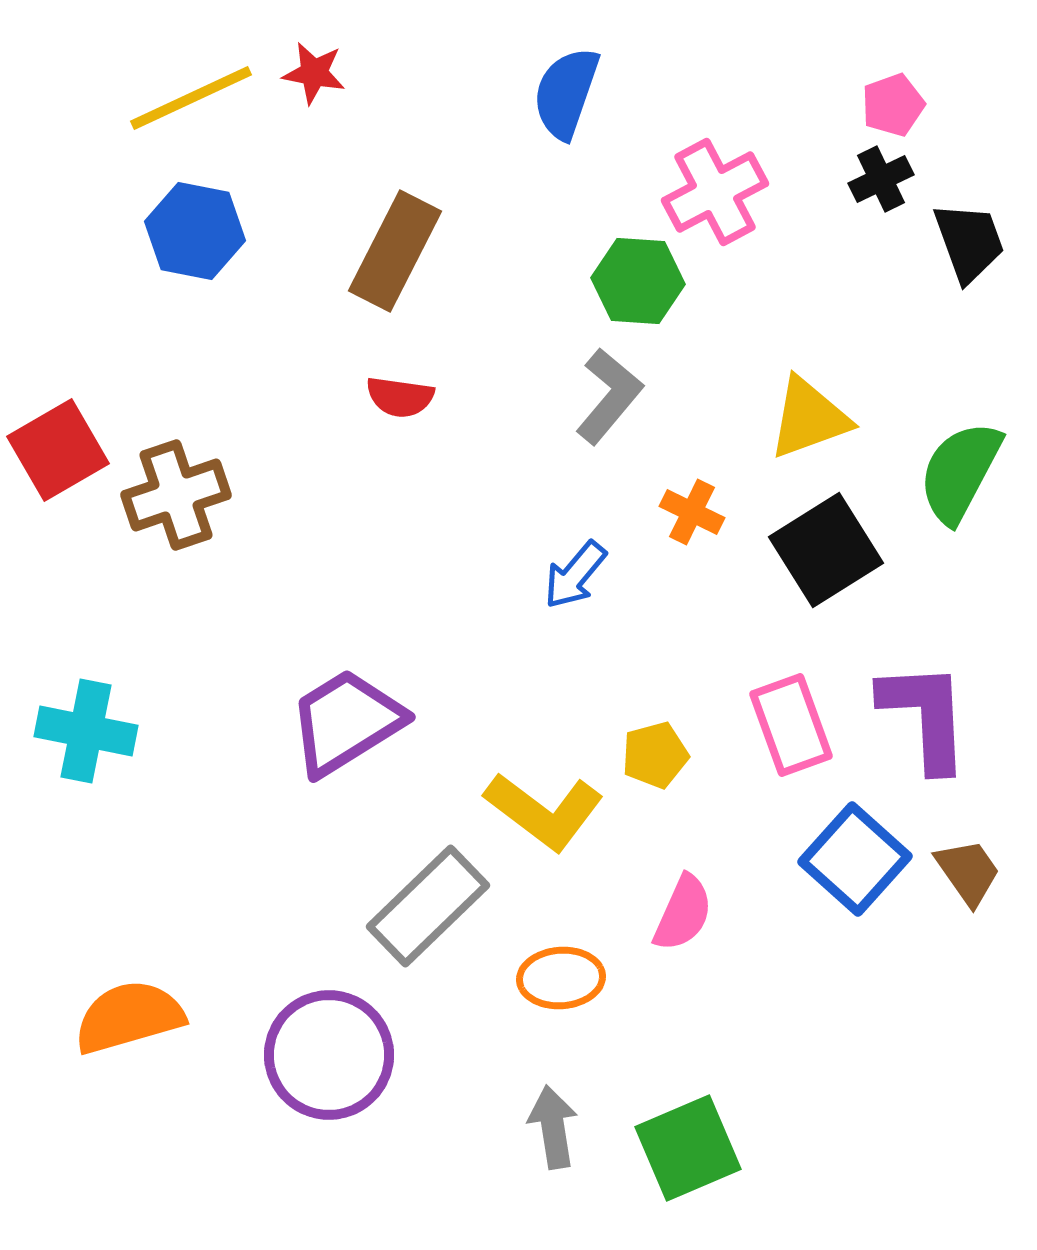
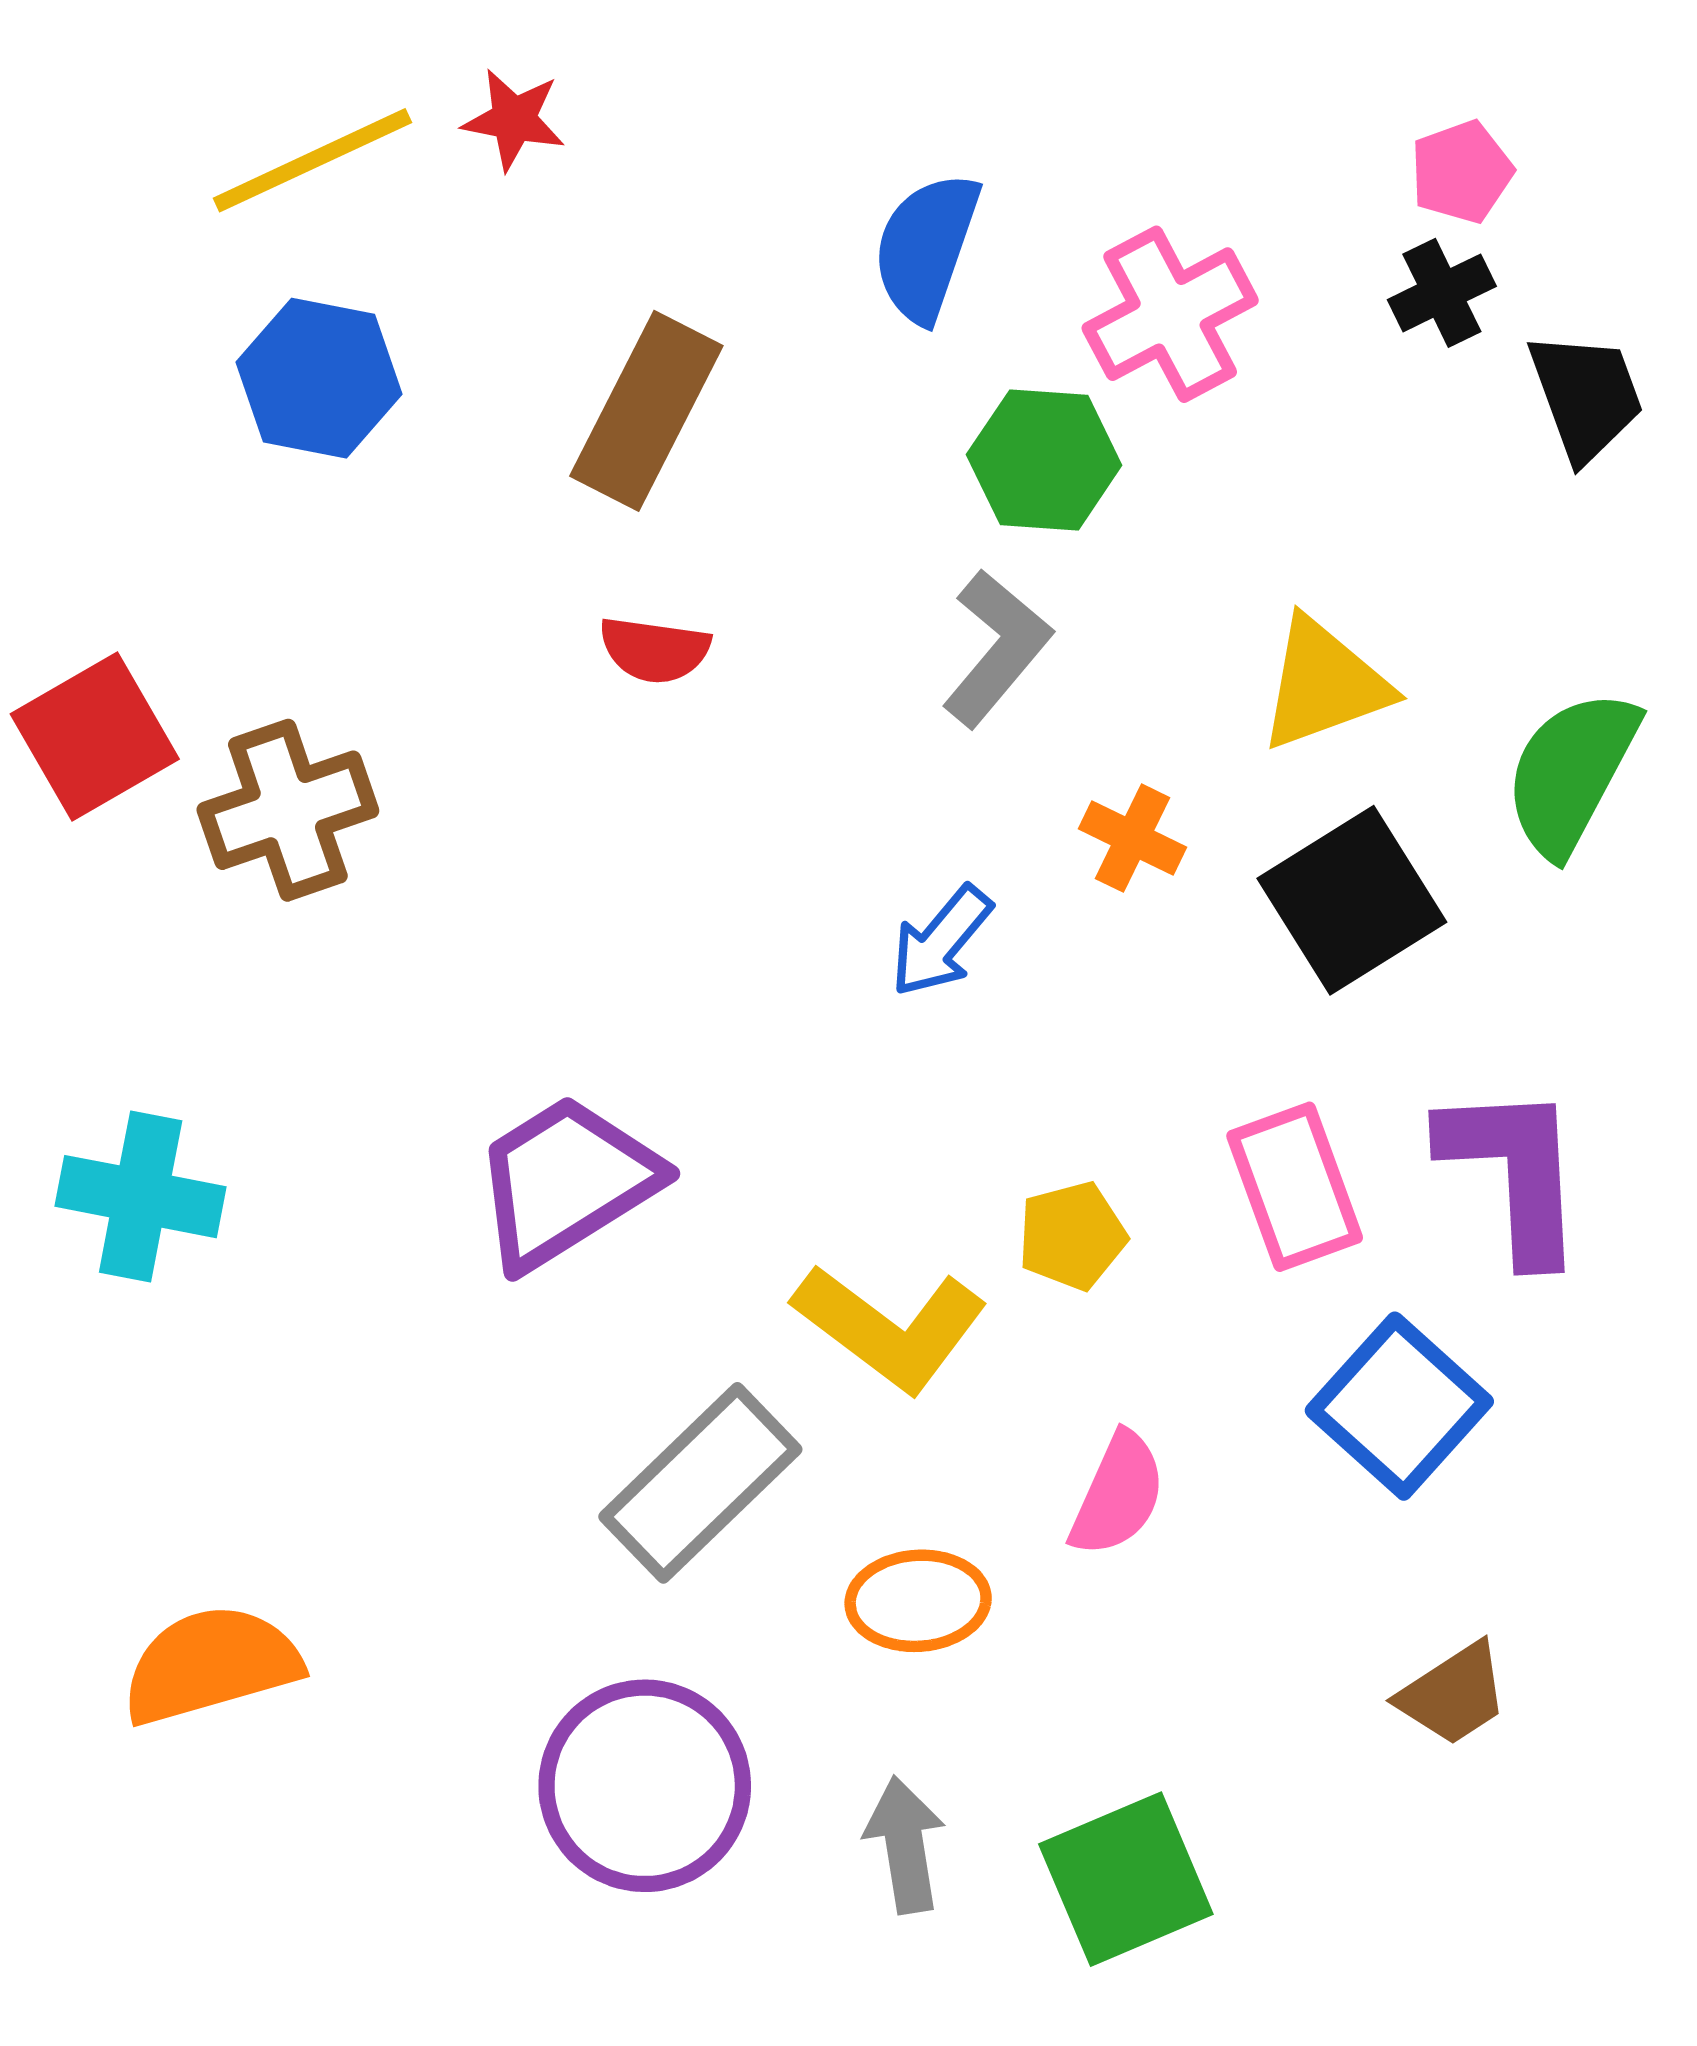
blue semicircle: (566, 93) -> (926, 247), moved
brown trapezoid: (968, 872) -> (1453, 1694), moved, turned 92
purple circle: (329, 1055) -> (645, 1786), moved

